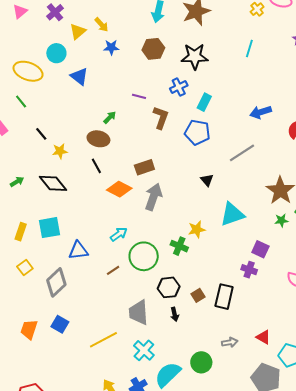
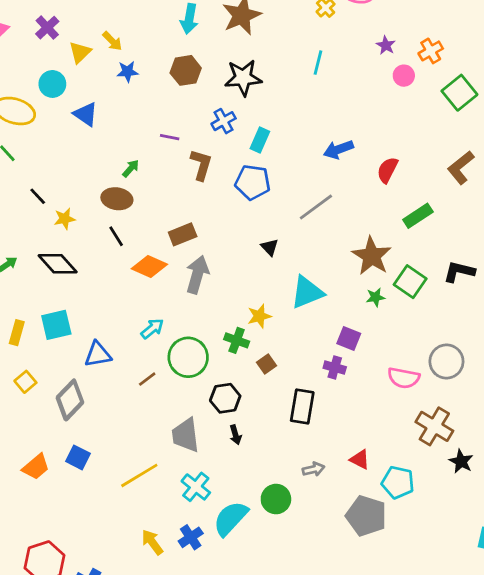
brown square: (198, 295) -> (266, 364), moved
orange trapezoid: (29, 329) -> (36, 467), turned -145

